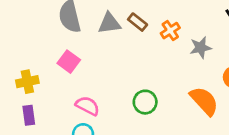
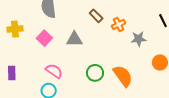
gray triangle: (109, 23) -> (74, 39), moved
yellow cross: (27, 82) -> (15, 29), moved
orange semicircle: (204, 101) -> (123, 76), moved

